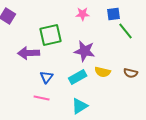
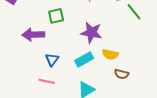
green square: (51, 35) -> (56, 16), size x0.7
brown semicircle: (131, 73) -> (122, 74), moved

